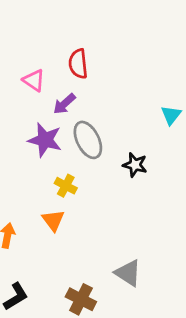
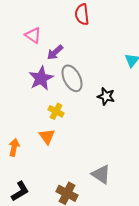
red semicircle: (78, 64) -> (82, 14), moved
purple star: (45, 140) -> (41, 78), turned 30

